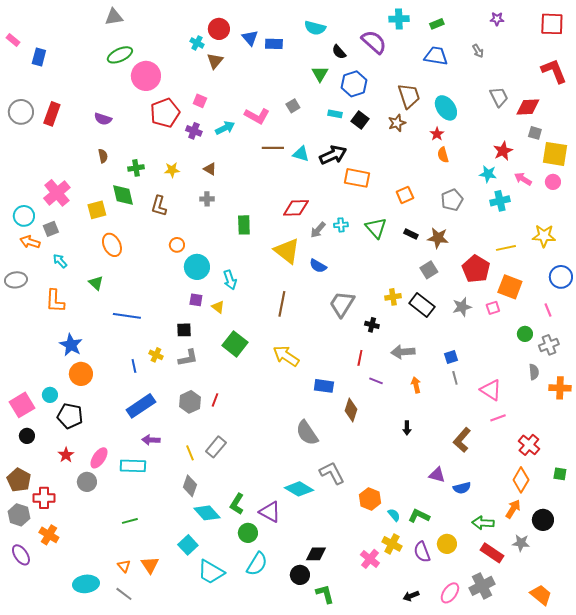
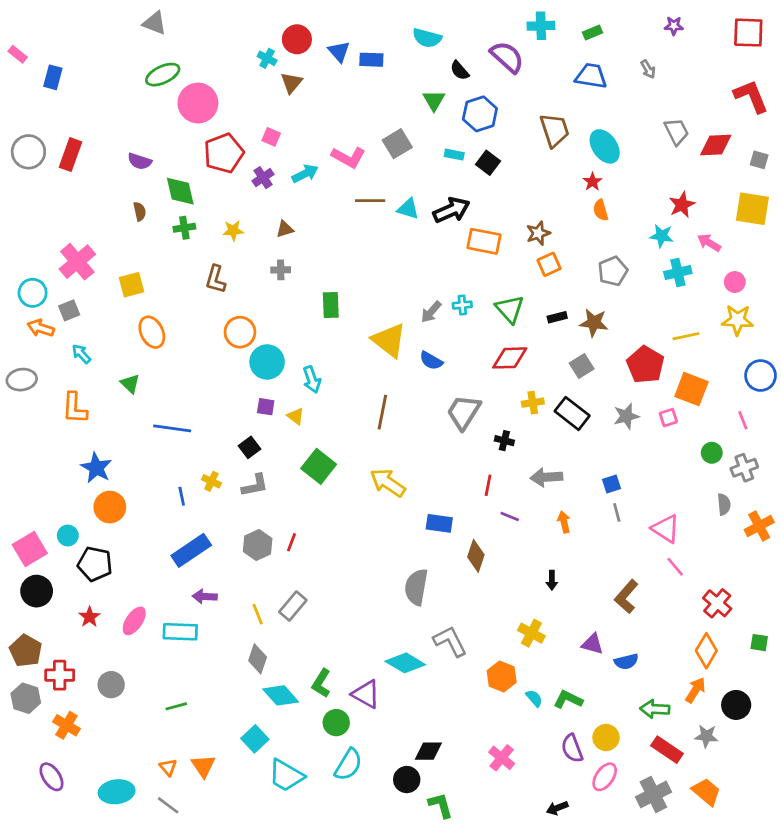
gray triangle: (114, 17) -> (155, 23), turned 30
gray square: (293, 106) -> (397, 144), size x1.5
brown star: (397, 123) -> (538, 233), moved
purple cross: (194, 131) -> (263, 178), turned 35
gray square: (535, 133) -> (759, 160), moved
brown triangle: (210, 169) -> (285, 229), turned -48
pink circle: (553, 182) -> (735, 282), moved
green diamond: (123, 195) -> (180, 191), moved
red diamond: (296, 208) -> (510, 358), moved
black rectangle: (411, 234) -> (557, 317), turned -40
orange circle: (177, 245) -> (240, 332), size x1.5
black square: (184, 330) -> (249, 447), turned -35
orange cross: (560, 388) -> (759, 526), turned -30
pink line: (498, 418) -> (675, 567), turned 70
gray semicircle: (307, 433) -> (416, 587), turned 44
black circle: (27, 436) -> (37, 591), size x1.5
gray circle: (87, 482) -> (111, 685), moved
yellow cross: (392, 544) -> (531, 633), moved
purple ellipse: (21, 555) -> (52, 777), moved
pink ellipse: (450, 593) -> (605, 777), moved
orange trapezoid: (541, 595) -> (706, 792), moved

